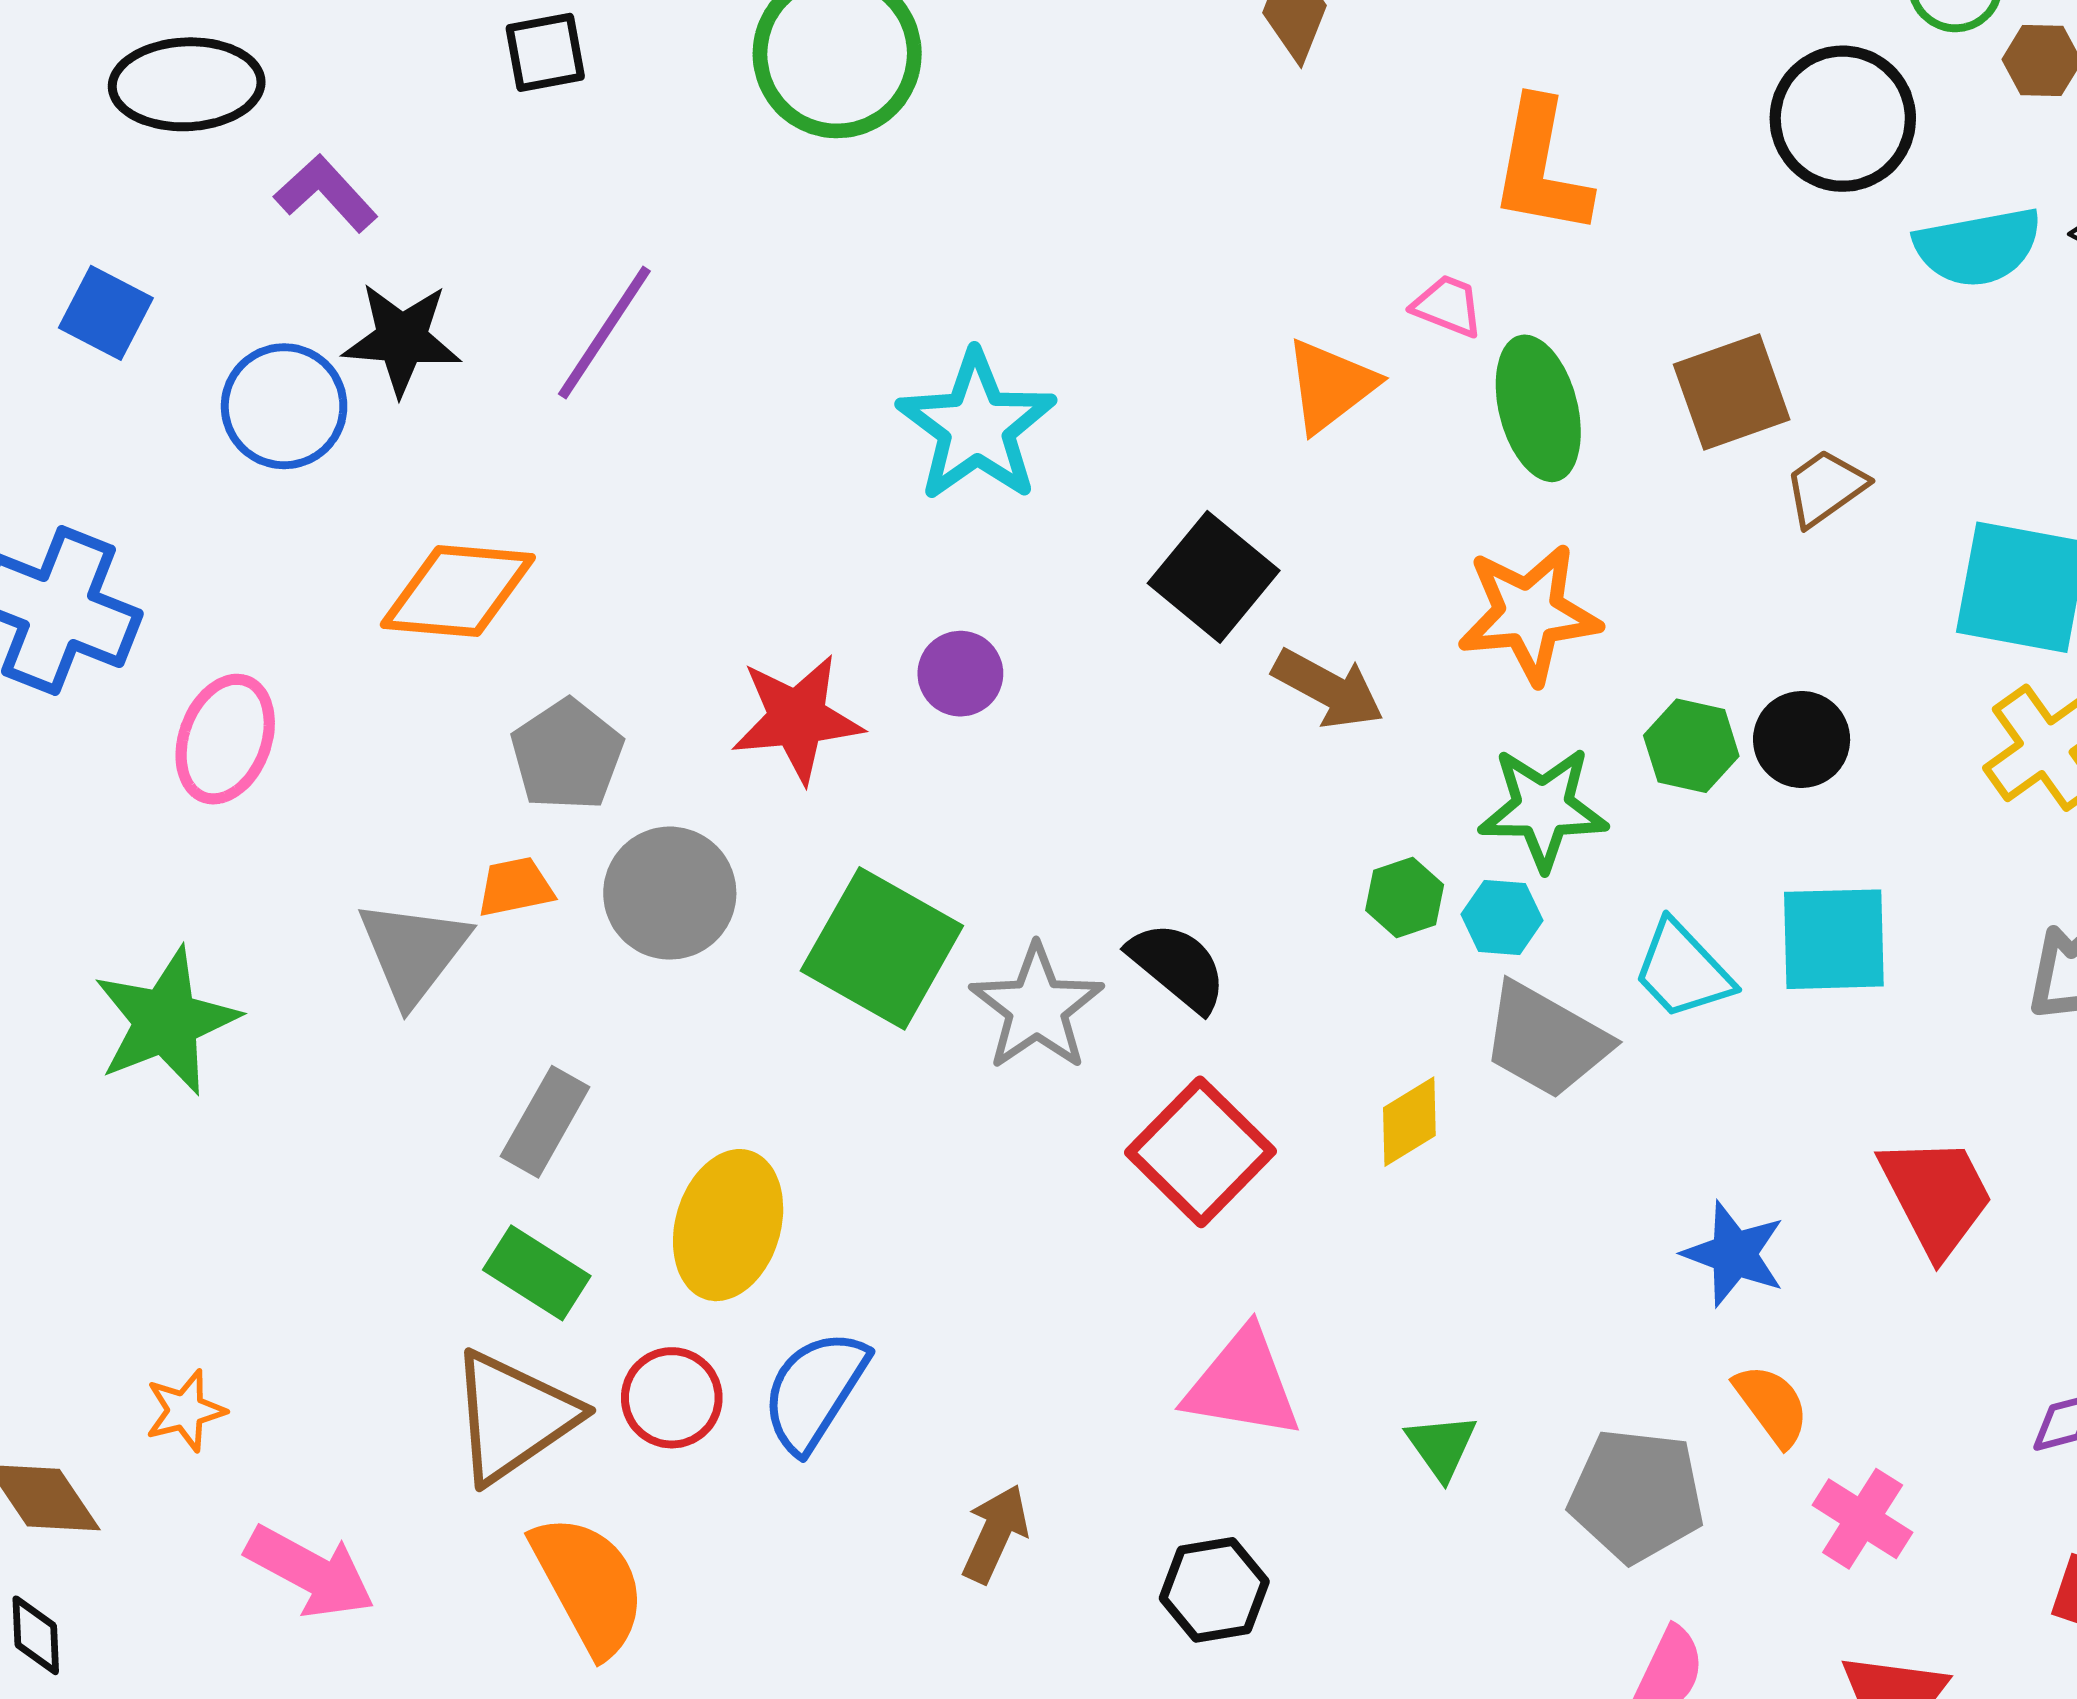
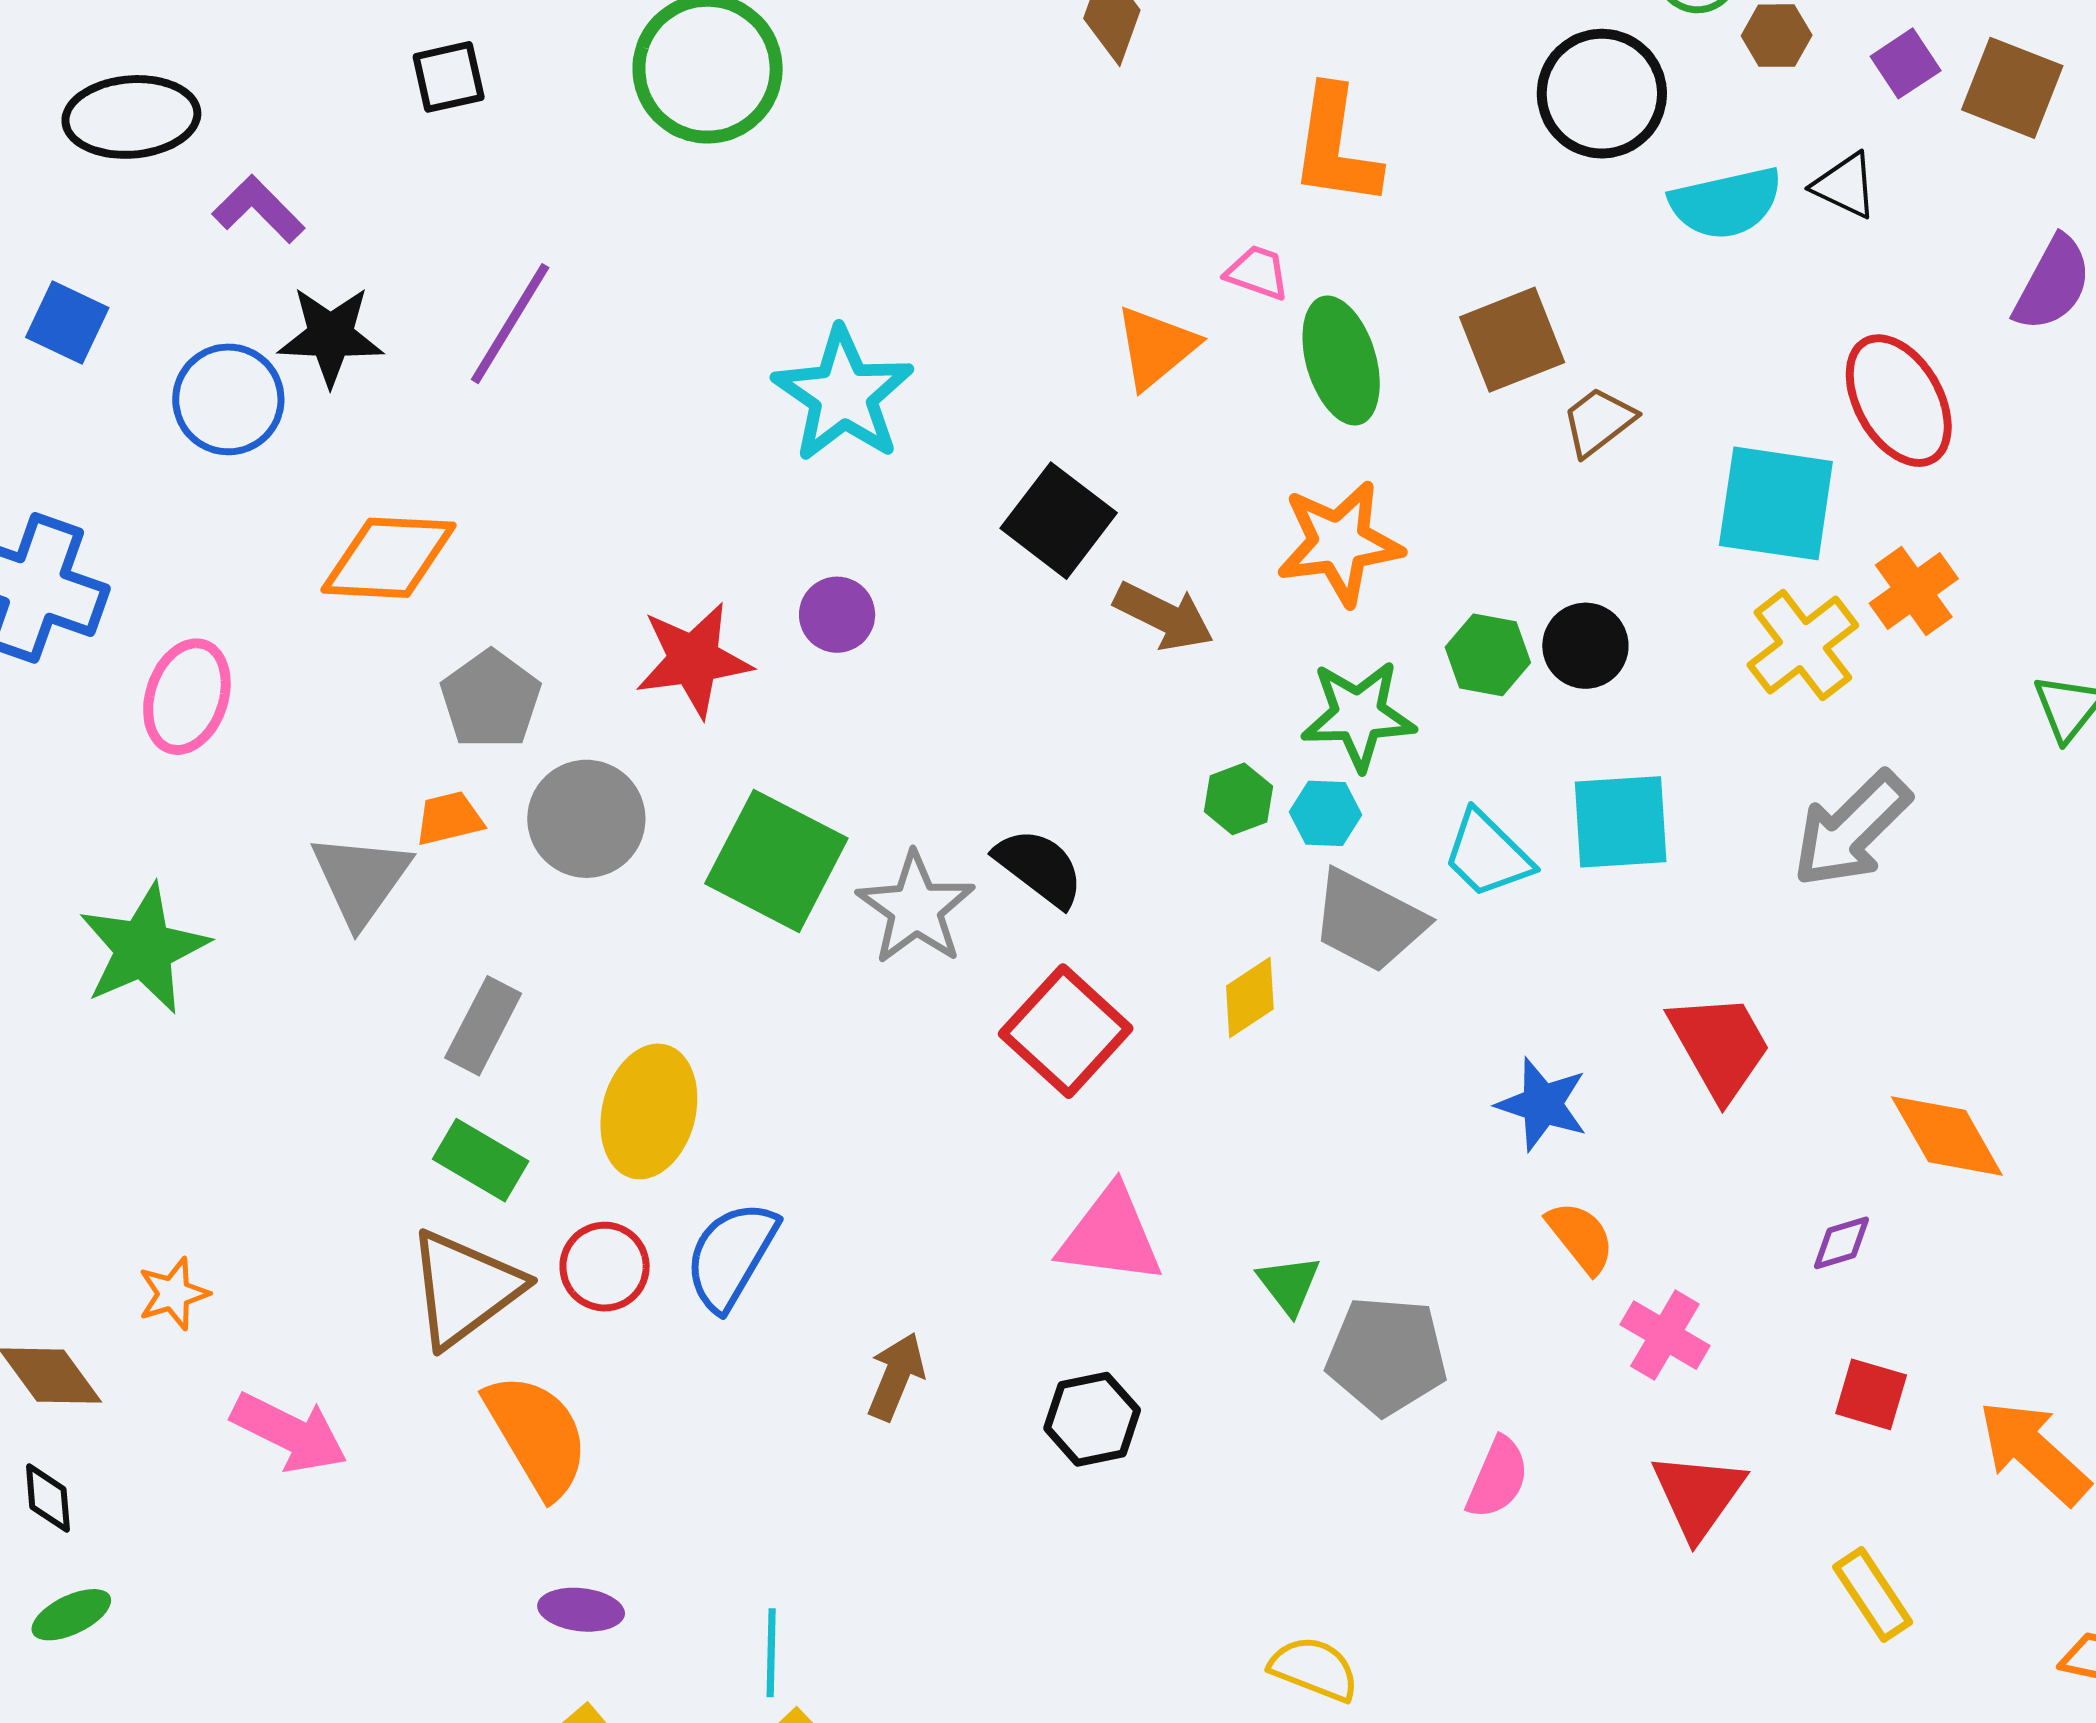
gray pentagon: (1637, 1495) -> (1387, 1356), moved

